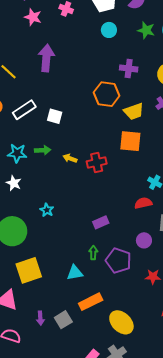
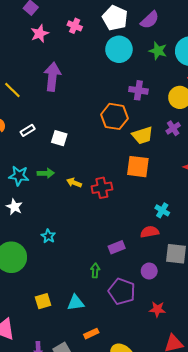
pink star: (33, 17) -> (40, 33), turned 30
cyan circle: (109, 30) -> (119, 49), size x1.6
white rectangle: (24, 110) -> (28, 130), size x0.6
purple rectangle: (101, 222) -> (117, 247), moved
green arrow: (93, 253) -> (95, 271), moved
yellow square: (29, 270) -> (43, 301), moved, size x0.6
orange rectangle: (91, 302) -> (91, 334), size x0.6

